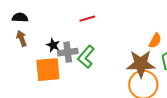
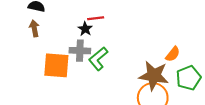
red line: (87, 19) -> (96, 18), moved
black star: (53, 45) -> (85, 29), moved

